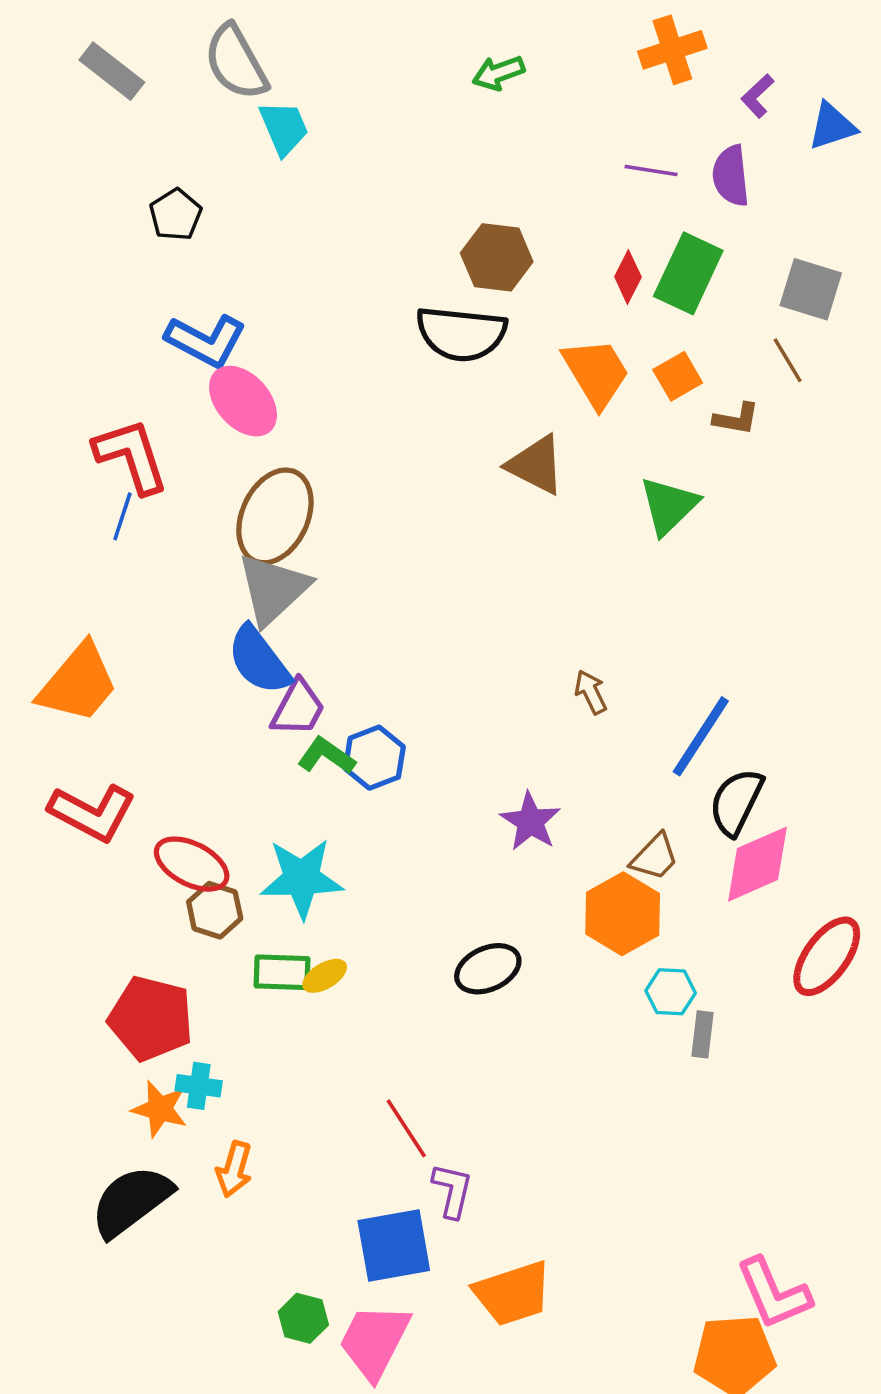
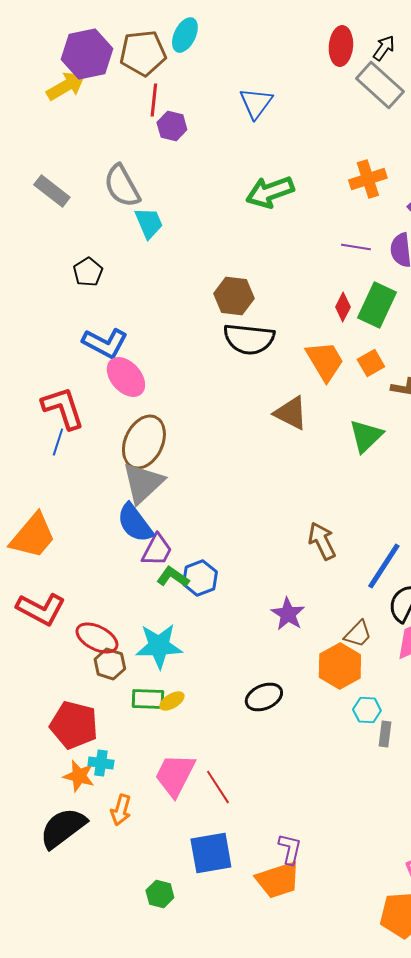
green arrow: (498, 73) -> (270, 192), size x1.6
brown hexagon: (497, 257) -> (234, 296), moved
brown arrow: (591, 692) -> (322, 541), size x1.5
purple L-shape: (452, 1190) -> (290, 849), moved
pink trapezoid: (374, 1341) -> (175, 775), moved

